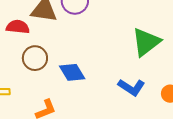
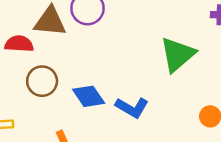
blue L-shape: (132, 87) -> (132, 107), moved

